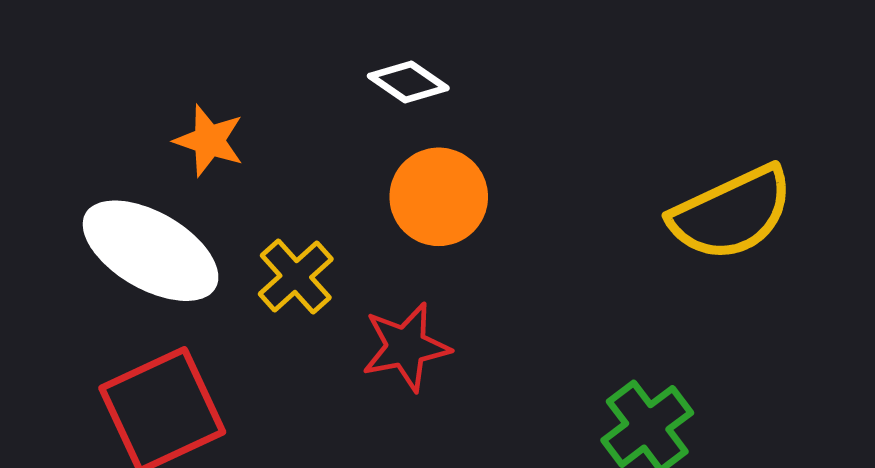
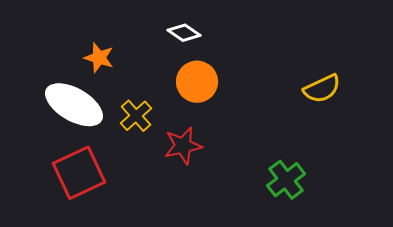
yellow semicircle: (732, 213) -> (322, 89), size x0.7

